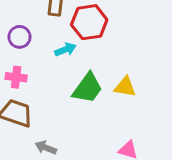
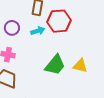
cyan arrow: (65, 50) -> (38, 31), moved

